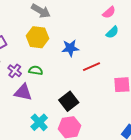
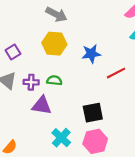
purple cross: (15, 71) -> (31, 82), turned -32
black square: (69, 101) -> (93, 113), turned 30

